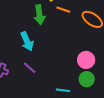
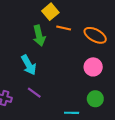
pink circle: (86, 60) -> (93, 67), moved

